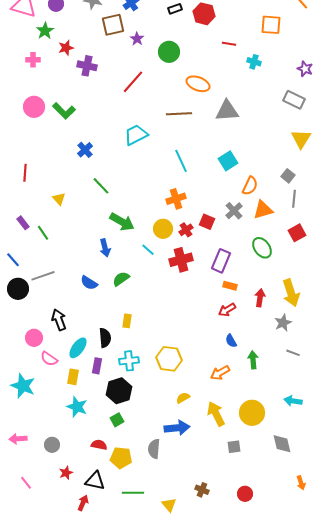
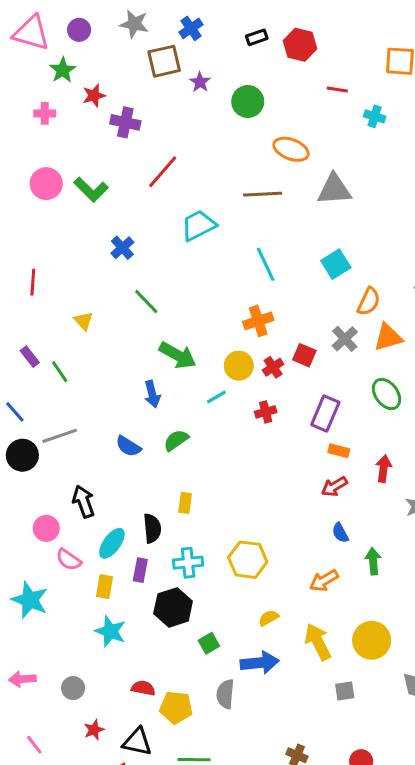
red line: (133, 82) -> (163, 172), moved
cyan line: (148, 250) -> (216, 397), turned -72
red cross: (181, 260) -> (266, 412), size x0.6
green square: (117, 420) -> (209, 643), moved

